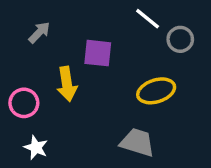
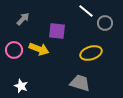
yellow arrow: (67, 84) -> (39, 49), turned -60
pink circle: (24, 103) -> (14, 50), moved

